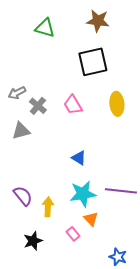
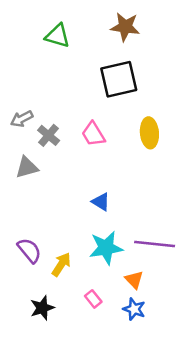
yellow arrow: (48, 207) -> (61, 264), turned 30
orange triangle: (91, 219) -> (134, 280), moved
blue star: (118, 257) -> (134, 309), moved

